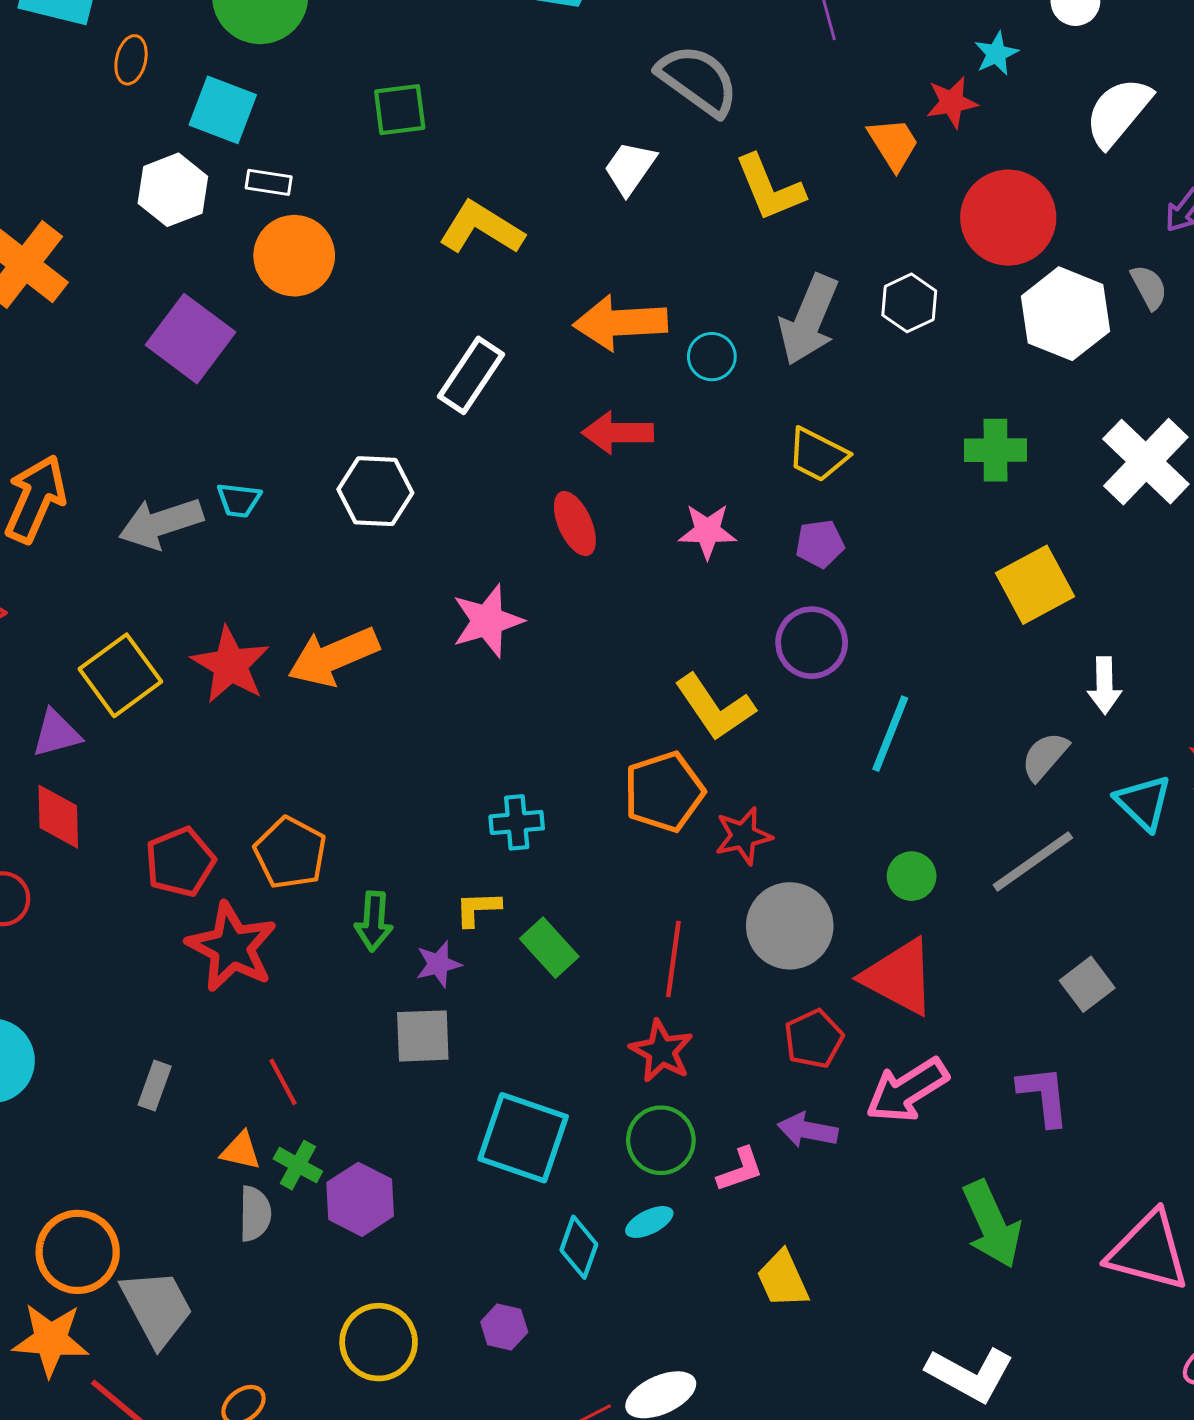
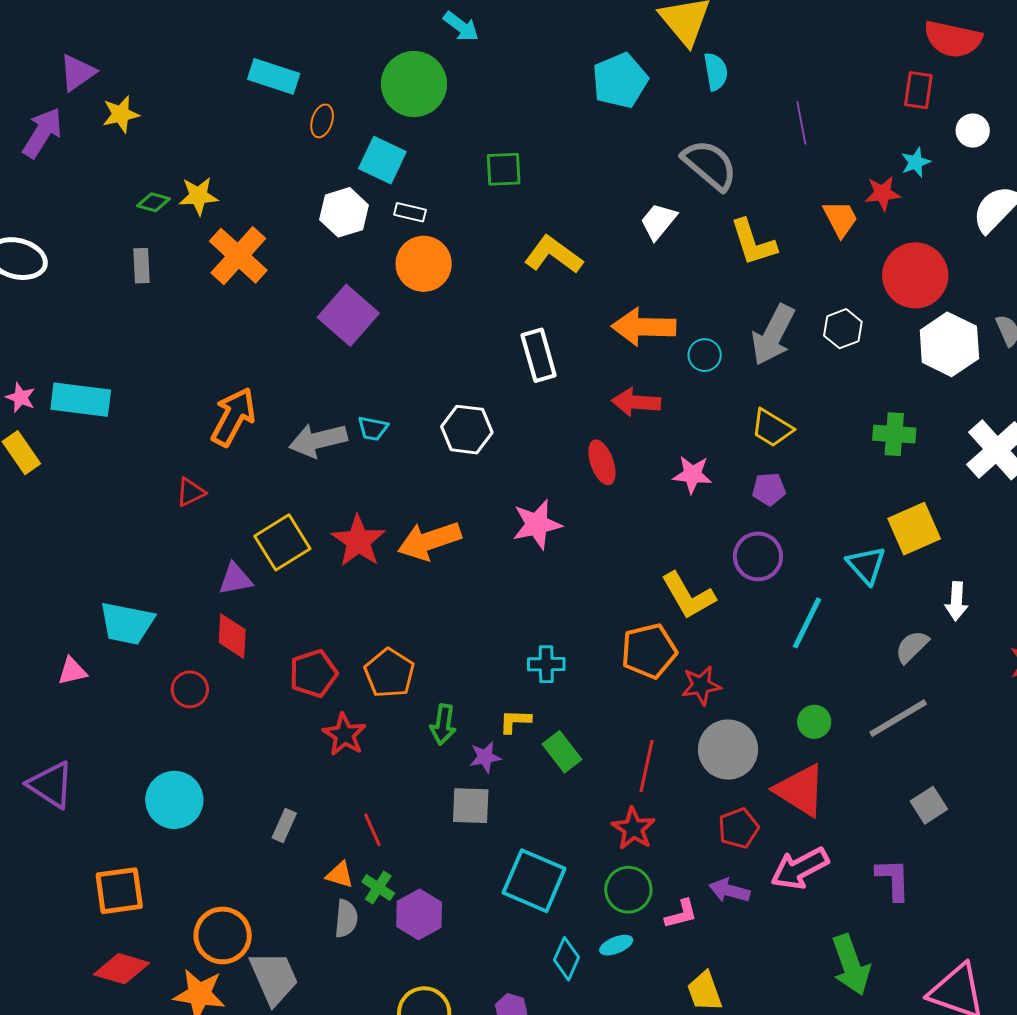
white rectangle: (471, 375) -> (539, 355), turned -54
cyan triangle: (1143, 803) -> (866, 565), moved
red star: (232, 947) -> (344, 735), size x0.7

